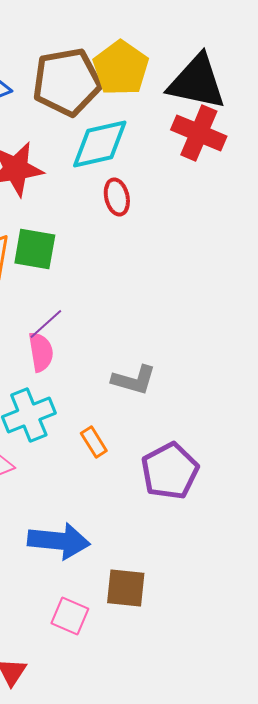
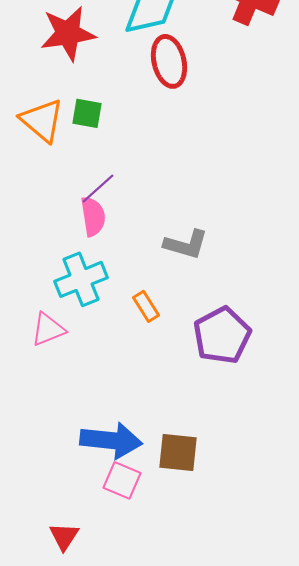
red ellipse: (117, 197) -> (169, 61), size x1.4
green square: (35, 249) -> (87, 113), size x0.7
blue arrow: (59, 541) -> (111, 440), moved

